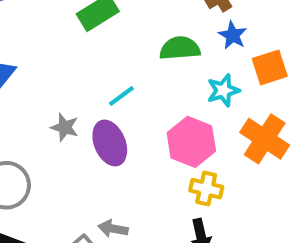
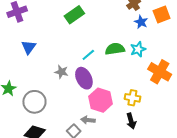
green semicircle: (180, 48) -> (115, 49), moved
orange square: (270, 67) -> (162, 14), moved
pink hexagon: (191, 142) -> (101, 100), moved

